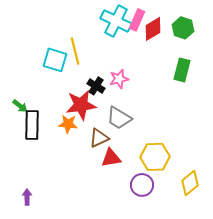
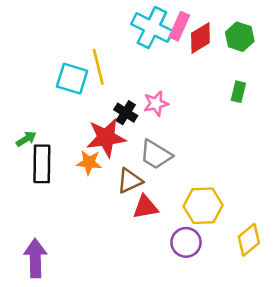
green rectangle: (182, 70) -> (238, 92), size x0.7
green arrow: (20, 106) -> (26, 139), turned -70
purple arrow: (27, 197) -> (35, 258), size x1.8

